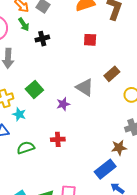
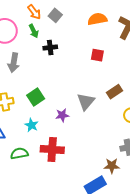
gray triangle: (85, 87) -> (86, 101), turned 30
cyan star: (19, 114) -> (31, 125), moved
red cross: (58, 139) -> (52, 150), size x1.6

